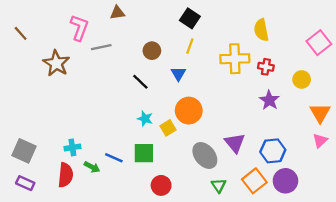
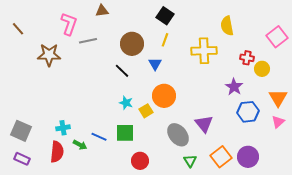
brown circle: (152, 51) -> (132, 44), size x1.5
brown star: (56, 63) -> (49, 55), turned -30
red cross: (266, 67) -> (247, 58), moved
blue hexagon: (273, 151) -> (248, 112), moved

